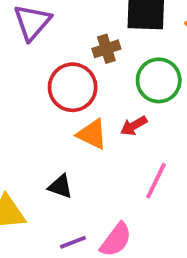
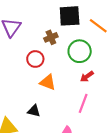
red circle: (73, 87) -> (35, 59), size x0.7
red arrow: (134, 126) -> (87, 76), moved

